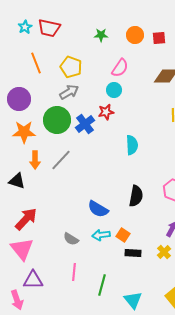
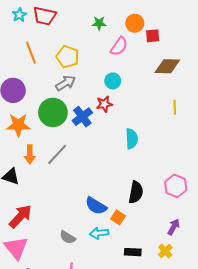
red square: (159, 38) -> (153, 36), moved
pink semicircle: (120, 68) -> (119, 46), moved
orange square: (123, 235) -> (118, 217), moved

